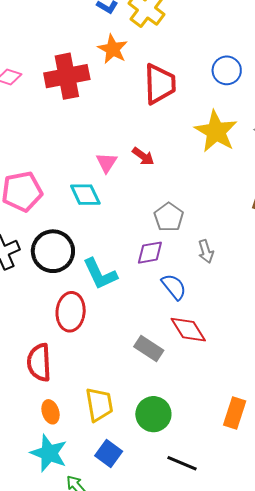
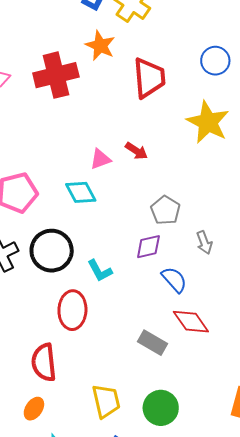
pink triangle: (107, 163) -> (100, 159), turned 40
cyan L-shape: (100, 274) -> (100, 271), size x0.7
orange ellipse: (51, 412) -> (34, 409), moved, turned 55

